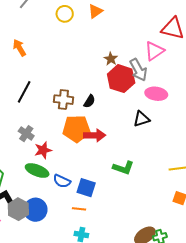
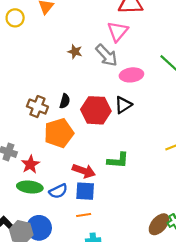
red hexagon: (121, 79) -> (96, 110), moved
brown cross: (63, 100) -> (37, 107), turned 30
red arrow: (95, 135) -> (84, 171), moved, turned 35
blue semicircle: (62, 181) -> (58, 191), turned -36

